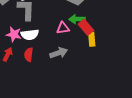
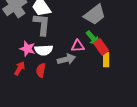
green arrow: (77, 19) -> (93, 38), turned -133
gray arrow: (59, 53) -> (66, 59), moved

